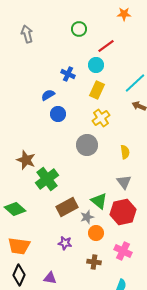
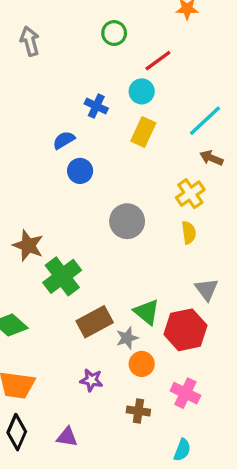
yellow cross: (101, 118) -> (190, 194), moved
gray triangle: (124, 182) -> (207, 289), moved

